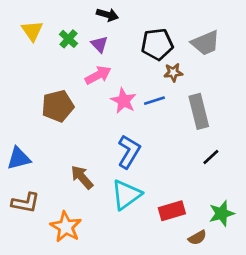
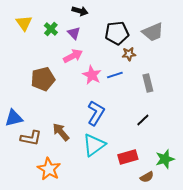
gray rectangle: (199, 111) -> (148, 83), size x0.7
black line: (211, 157) -> (143, 120), moved
brown L-shape: (26, 203) -> (31, 138), moved

